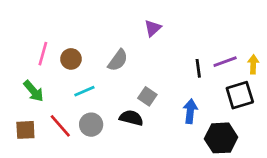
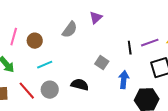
gray semicircle: (118, 60) -> (70, 30), moved
gray square: (147, 96) -> (102, 63), moved

